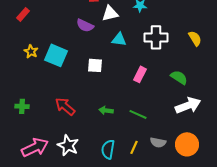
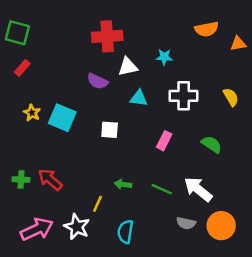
white arrow: (188, 105) -> (198, 189), moved, turned -120
red arrow: (65, 106) -> (50, 179), moved
yellow line: (134, 147) -> (97, 204), moved

